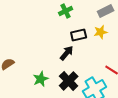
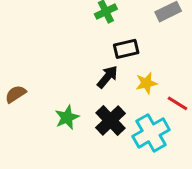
yellow star: (101, 32) -> (146, 83), moved

